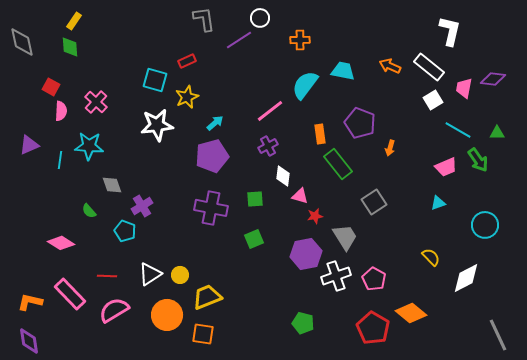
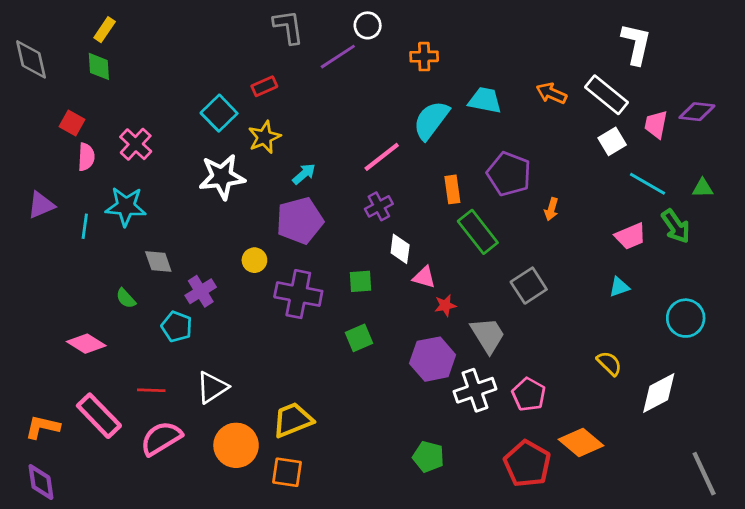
cyan square: (155, 80) -> (219, 113), turned 30
yellow circle: (180, 275) -> (254, 260), moved

